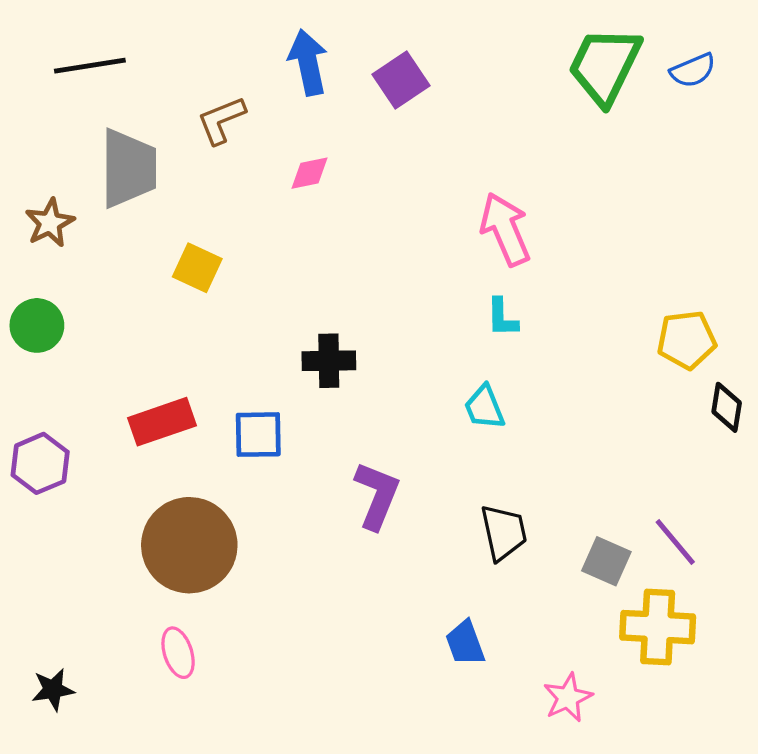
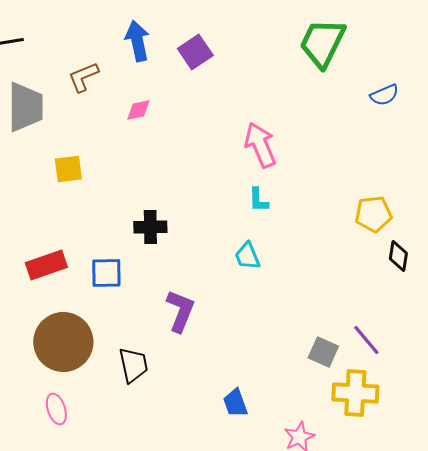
blue semicircle: (693, 70) -> (384, 95), moved
yellow square: (197, 268) -> (68, 169), turned -32
black trapezoid: (504, 532) -> (133, 365), moved

